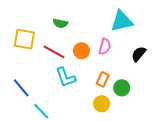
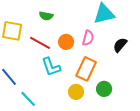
orange rectangle: (103, 79) -> (86, 69), size x1.6
green circle: (122, 88) -> (104, 89), moved
yellow circle: (102, 104) -> (76, 92), moved

